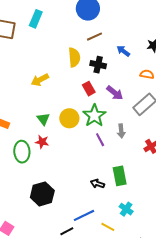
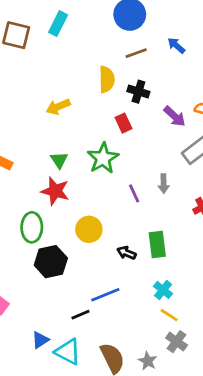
blue arrow: (123, 51) -> (176, 46), moved
purple arrow: (115, 93) -> (175, 116), moved
green star: (94, 116) -> (103, 158), moved
yellow circle: (69, 118) -> (89, 229), moved
red star: (42, 142) -> (55, 191), size x1.5
green ellipse: (22, 152) -> (32, 227), moved
yellow line: (108, 227) -> (169, 315), moved

